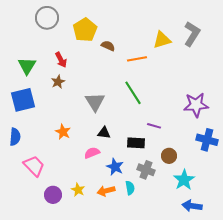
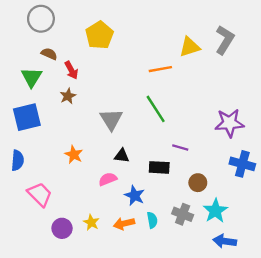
gray circle: (47, 18) -> (41, 19), moved
brown semicircle: (108, 46) -> (49, 54), moved
gray cross: (146, 170) -> (183, 214), moved

